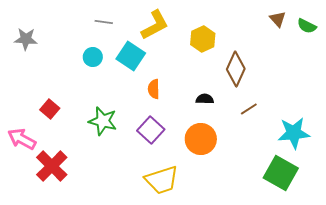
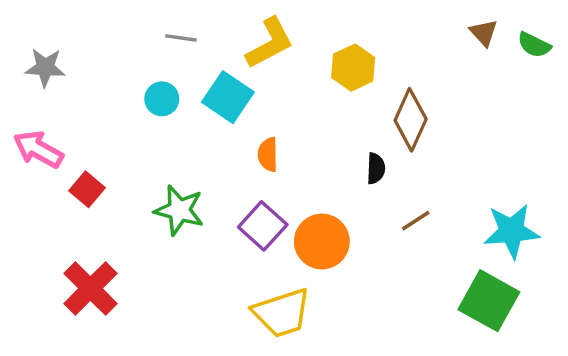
black semicircle: (205, 99) -> (376, 168), moved, turned 90
brown line: (249, 109) -> (416, 221), moved
pink arrow: (22, 139) -> (38, 149), moved
orange circle: (201, 139) -> (322, 242), moved

